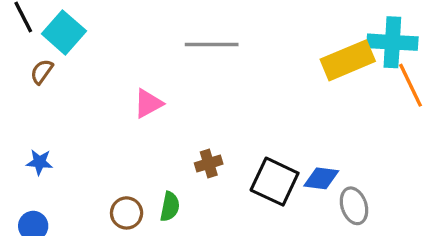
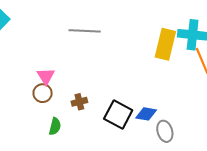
yellow rectangle: (348, 60) -> (165, 44), turned -56
pink triangle: (148, 103) -> (46, 76), moved, turned -36
brown circle: (127, 213) -> (43, 93), moved

